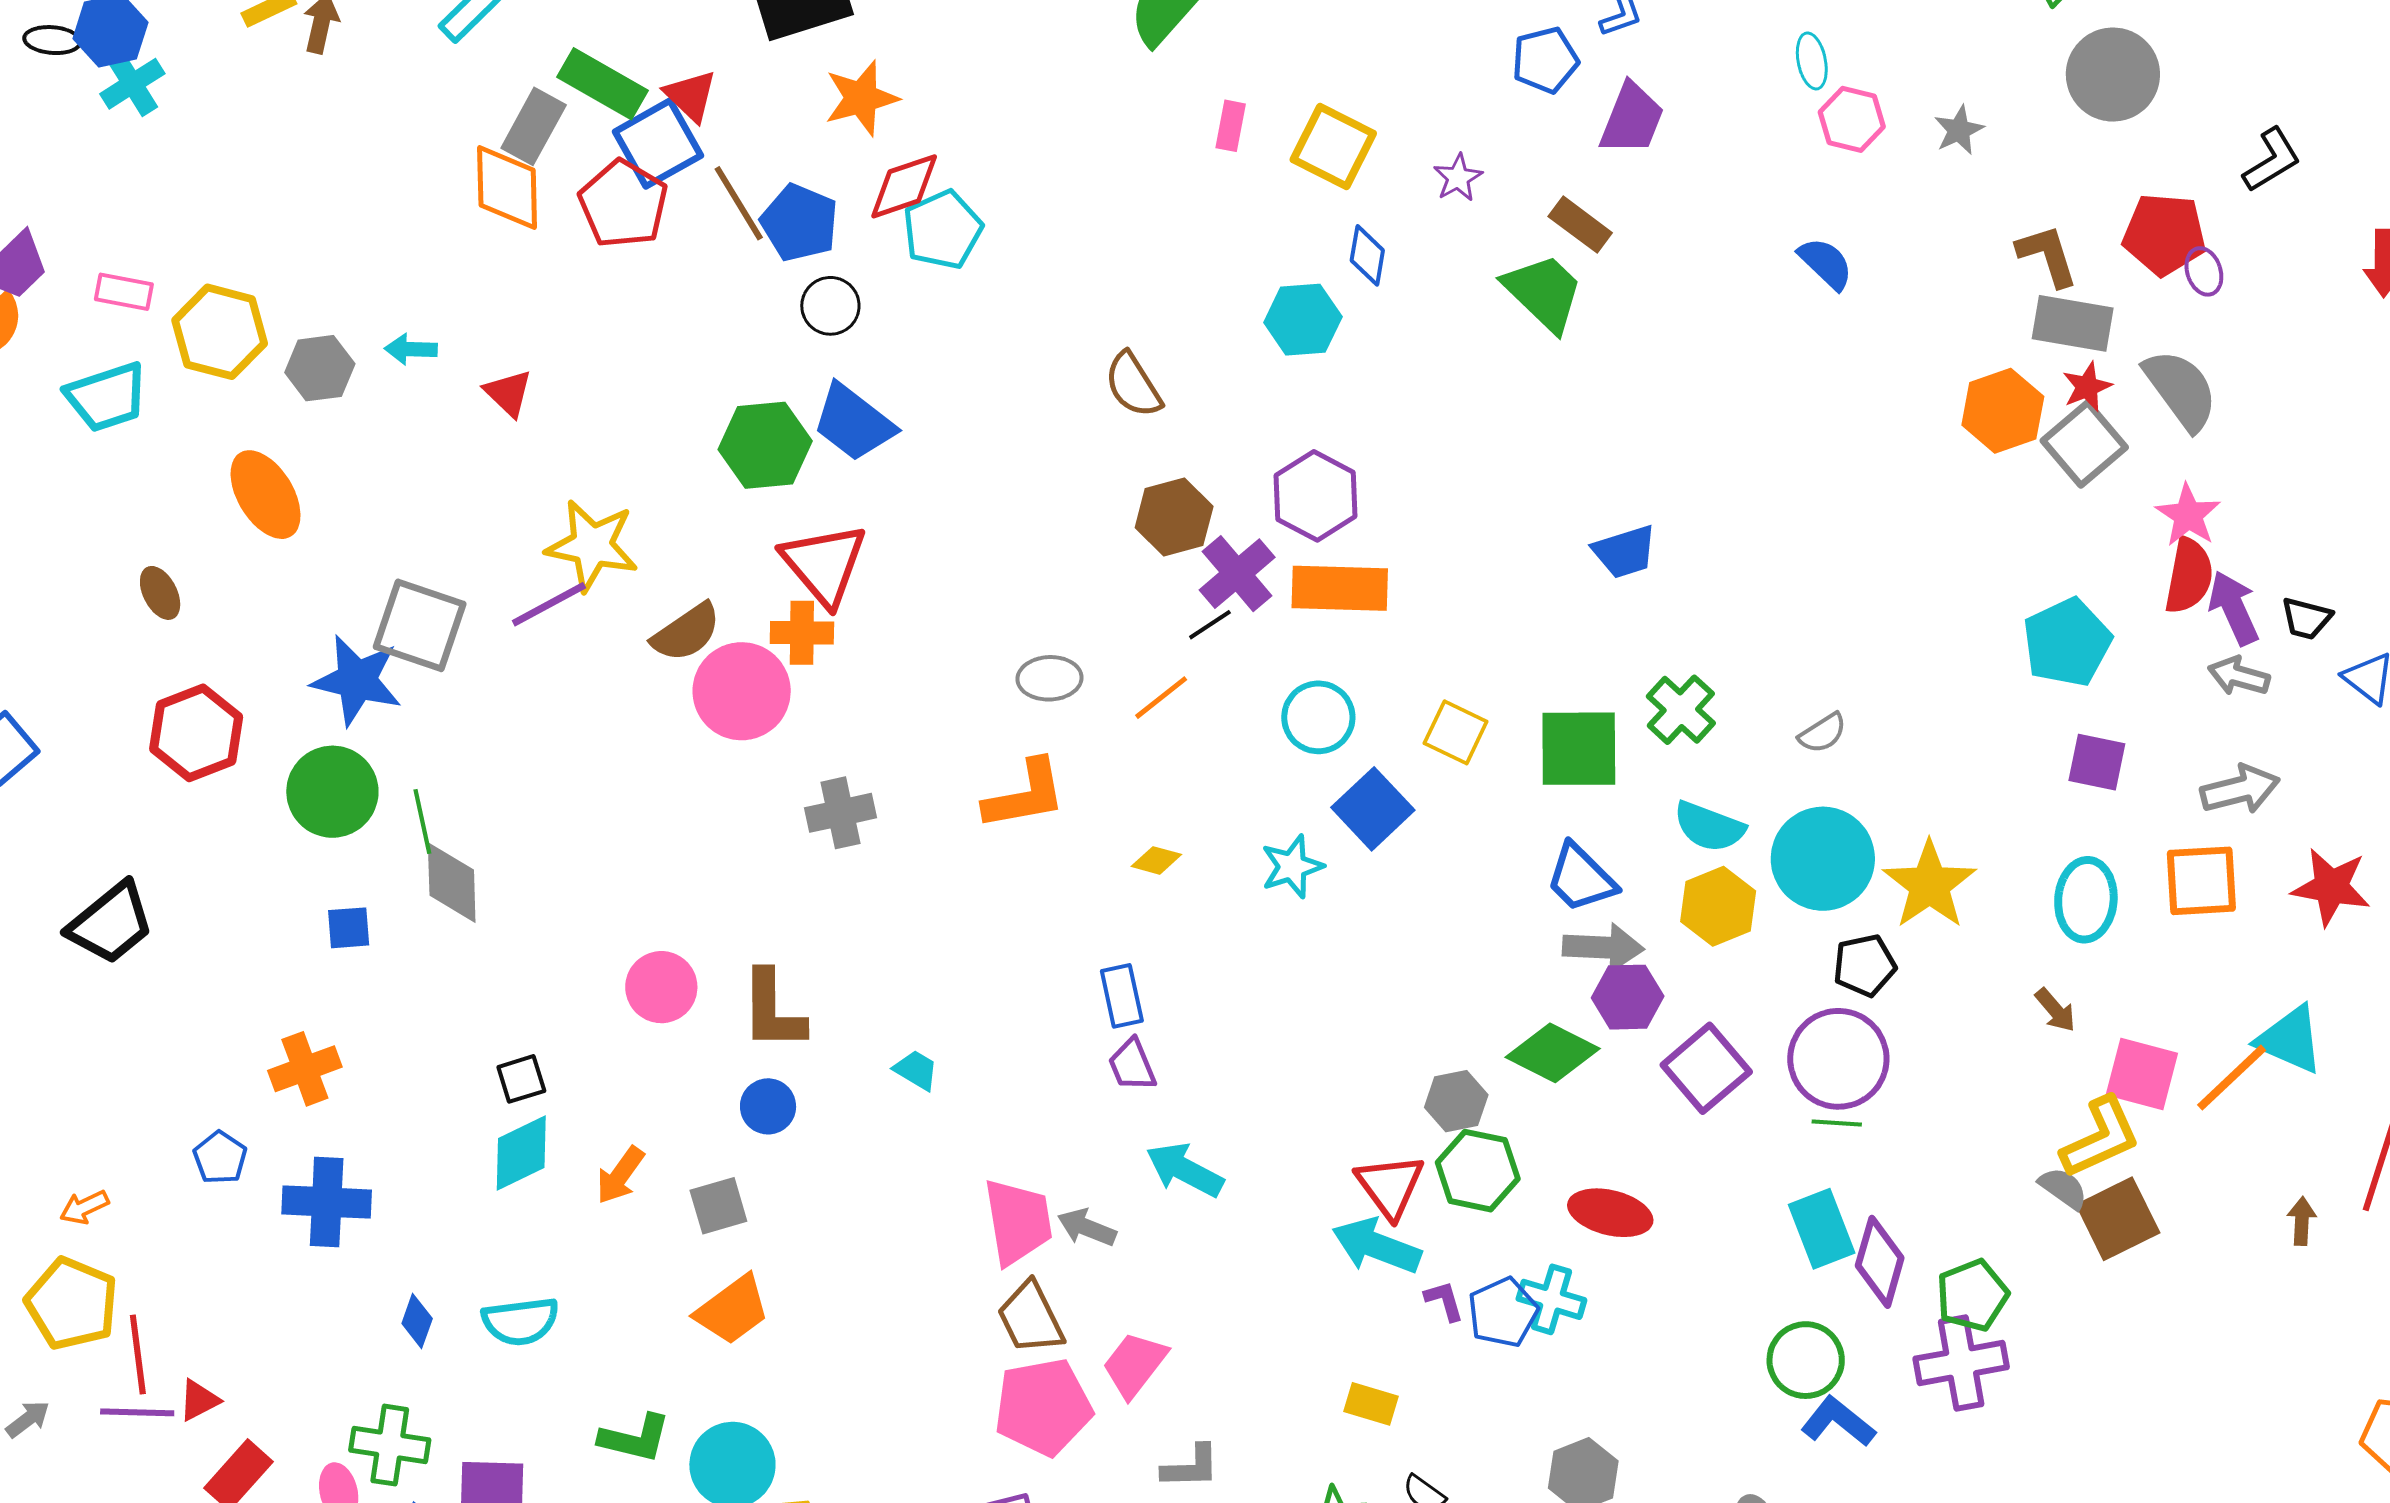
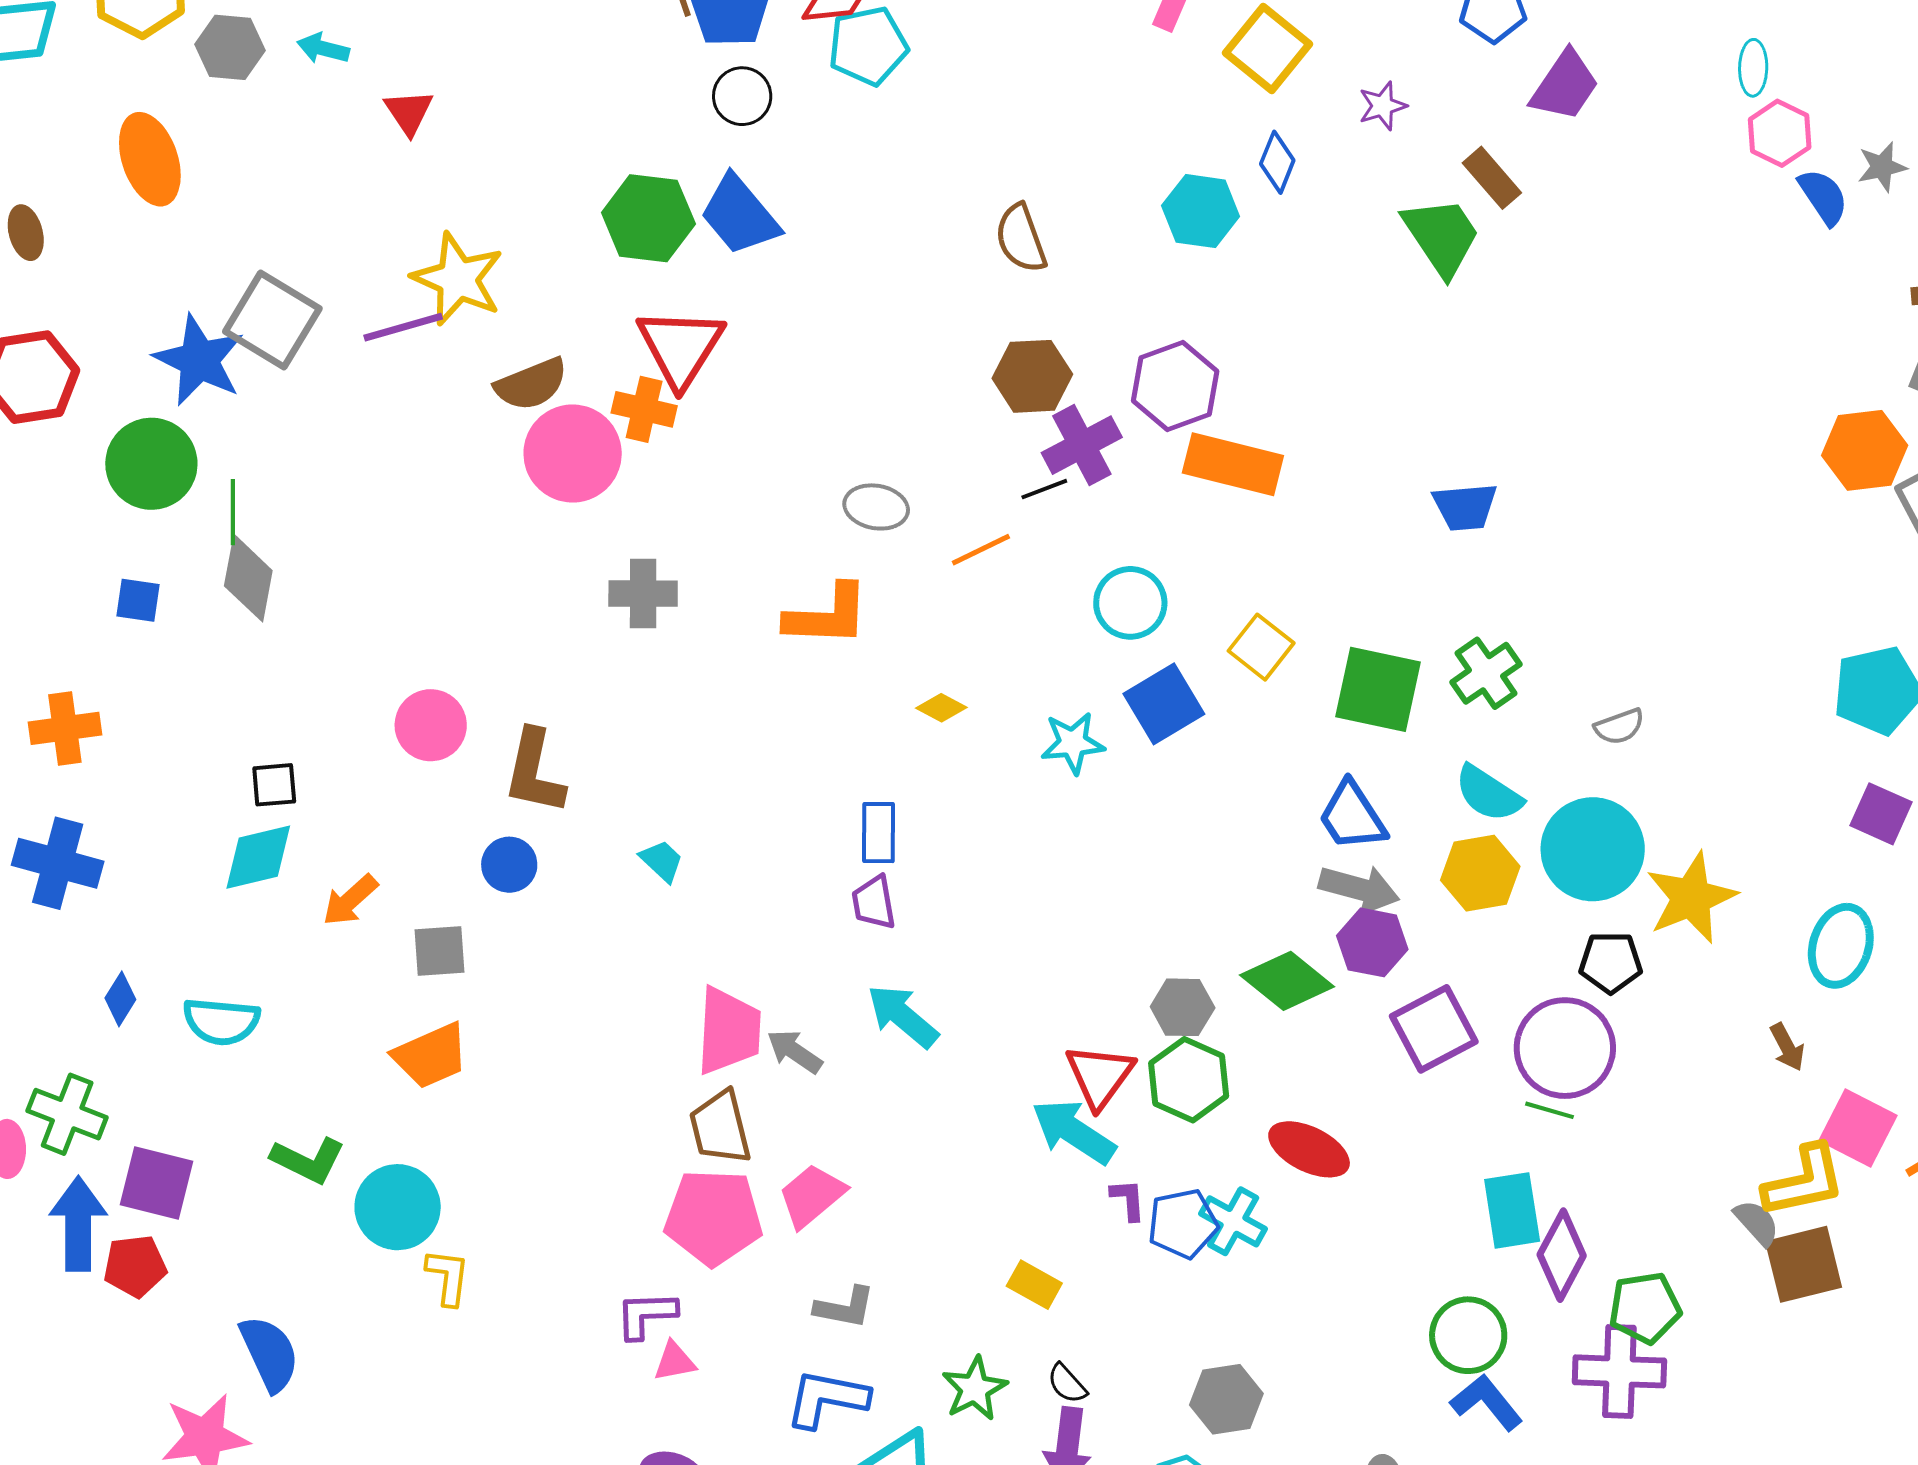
blue semicircle: (1826, 263) -> (1823, 197), moved
orange rectangle: (1340, 588) -> (1233, 464), moved

